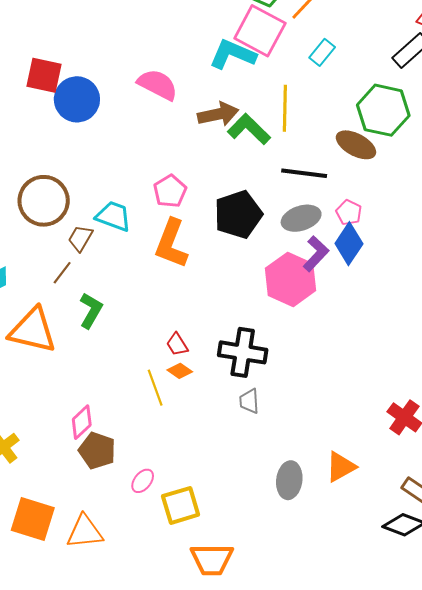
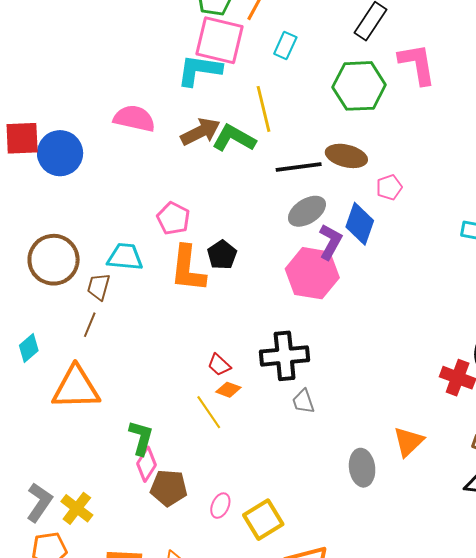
brown ellipse: (356, 145) -> (346, 156), moved
pink pentagon: (349, 212) -> (389, 187), moved, turned -30
black pentagon: (238, 214) -> (222, 255), moved, size x0.6
green L-shape: (91, 310) -> (141, 438), moved

